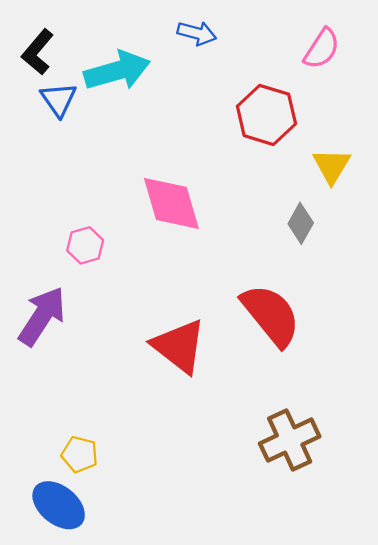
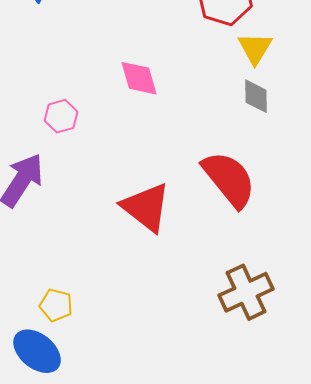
yellow triangle: (332, 166) -> (255, 48), moved
pink diamond: (171, 203) -> (139, 78), size x0.7
gray diamond: (301, 223) -> (256, 96), turned -30

